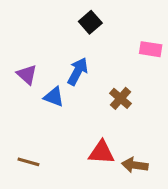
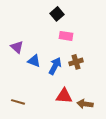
pink rectangle: (151, 49) -> (66, 36), moved
blue arrow: (78, 71) -> (55, 66), moved
brown cross: (121, 98) -> (76, 62), turned 32

